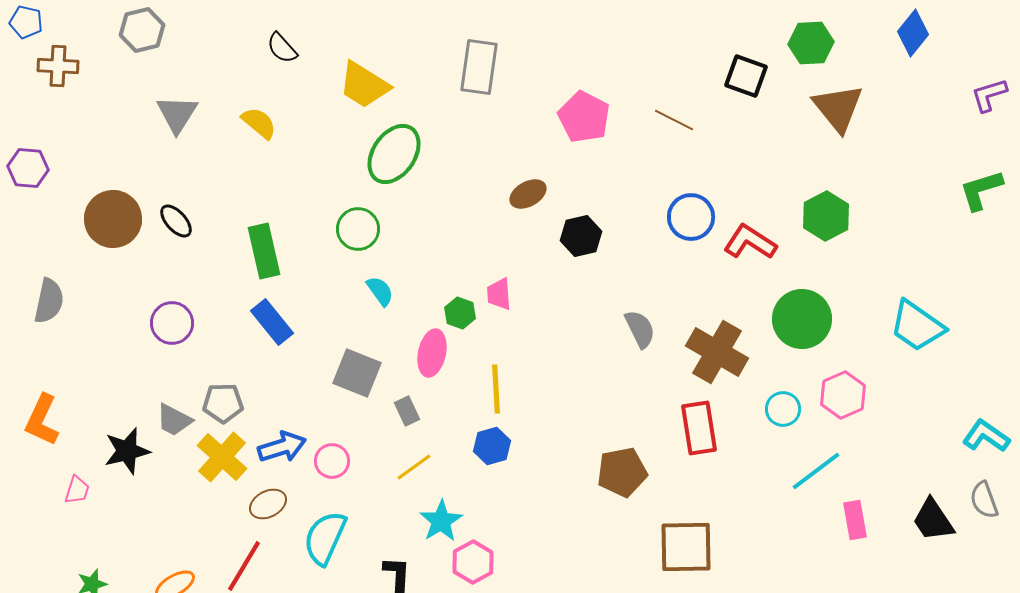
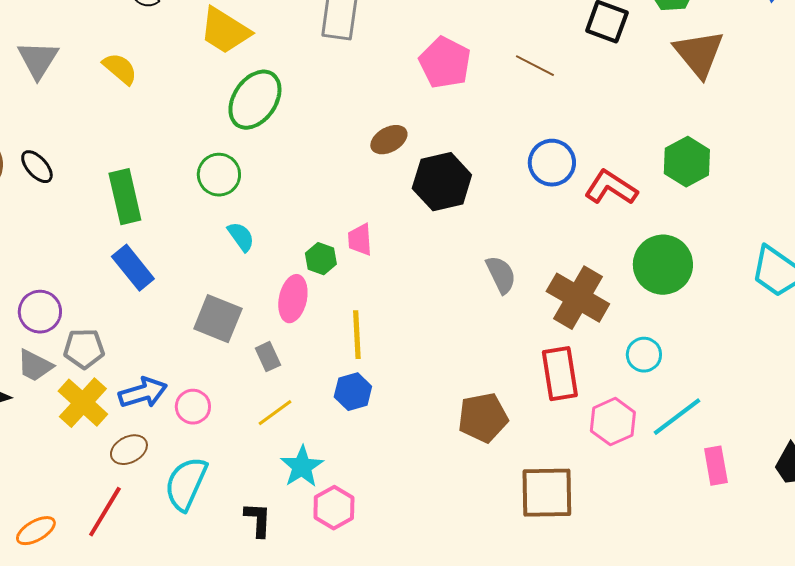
black hexagon: (581, 236) -> (442, 182), size x1.4
purple circle: (172, 323) -> (40, 312), moved
pink hexagon: (843, 395) -> (613, 422), moved

